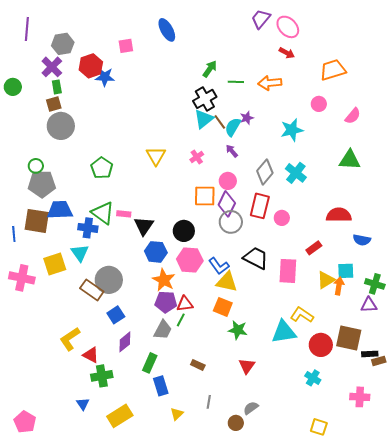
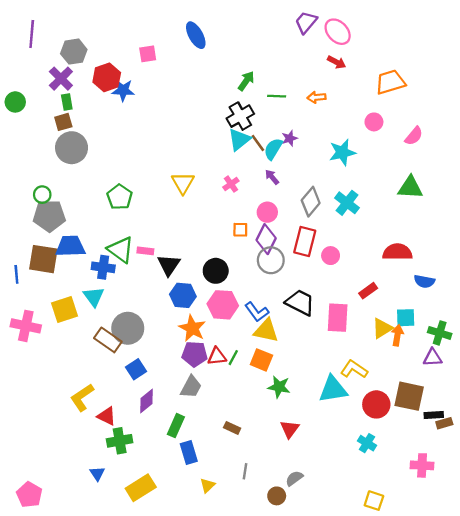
orange arrow: (270, 83) -> (317, 97), size x0.7
orange square: (205, 196) -> (240, 230), size x0.6
green line: (181, 320) -> (233, 358), moved

